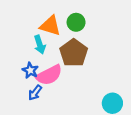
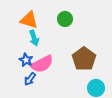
orange triangle: (50, 26) -> (29, 20), moved
brown pentagon: (74, 53) -> (84, 59), moved

